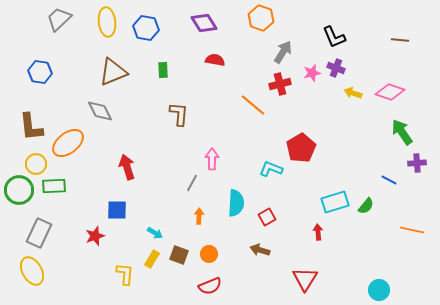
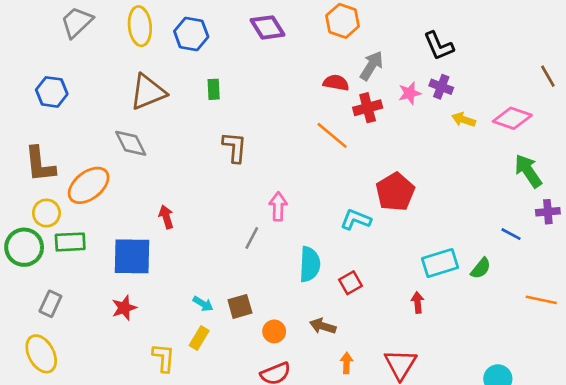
brown line: (400, 40) -> (548, 76), moved, turned 54
red semicircle: (215, 60) -> (336, 83), moved
red arrow: (127, 167) -> (166, 217), size x0.7
blue square: (117, 210) -> (132, 256), moved, size x1.5
orange arrow: (199, 216) -> (347, 363), moved
gray rectangle: (39, 233) -> (50, 304), size x0.7
brown arrow: (260, 250) -> (323, 326), moved
brown square: (179, 255) -> (240, 306), moved, turned -36

